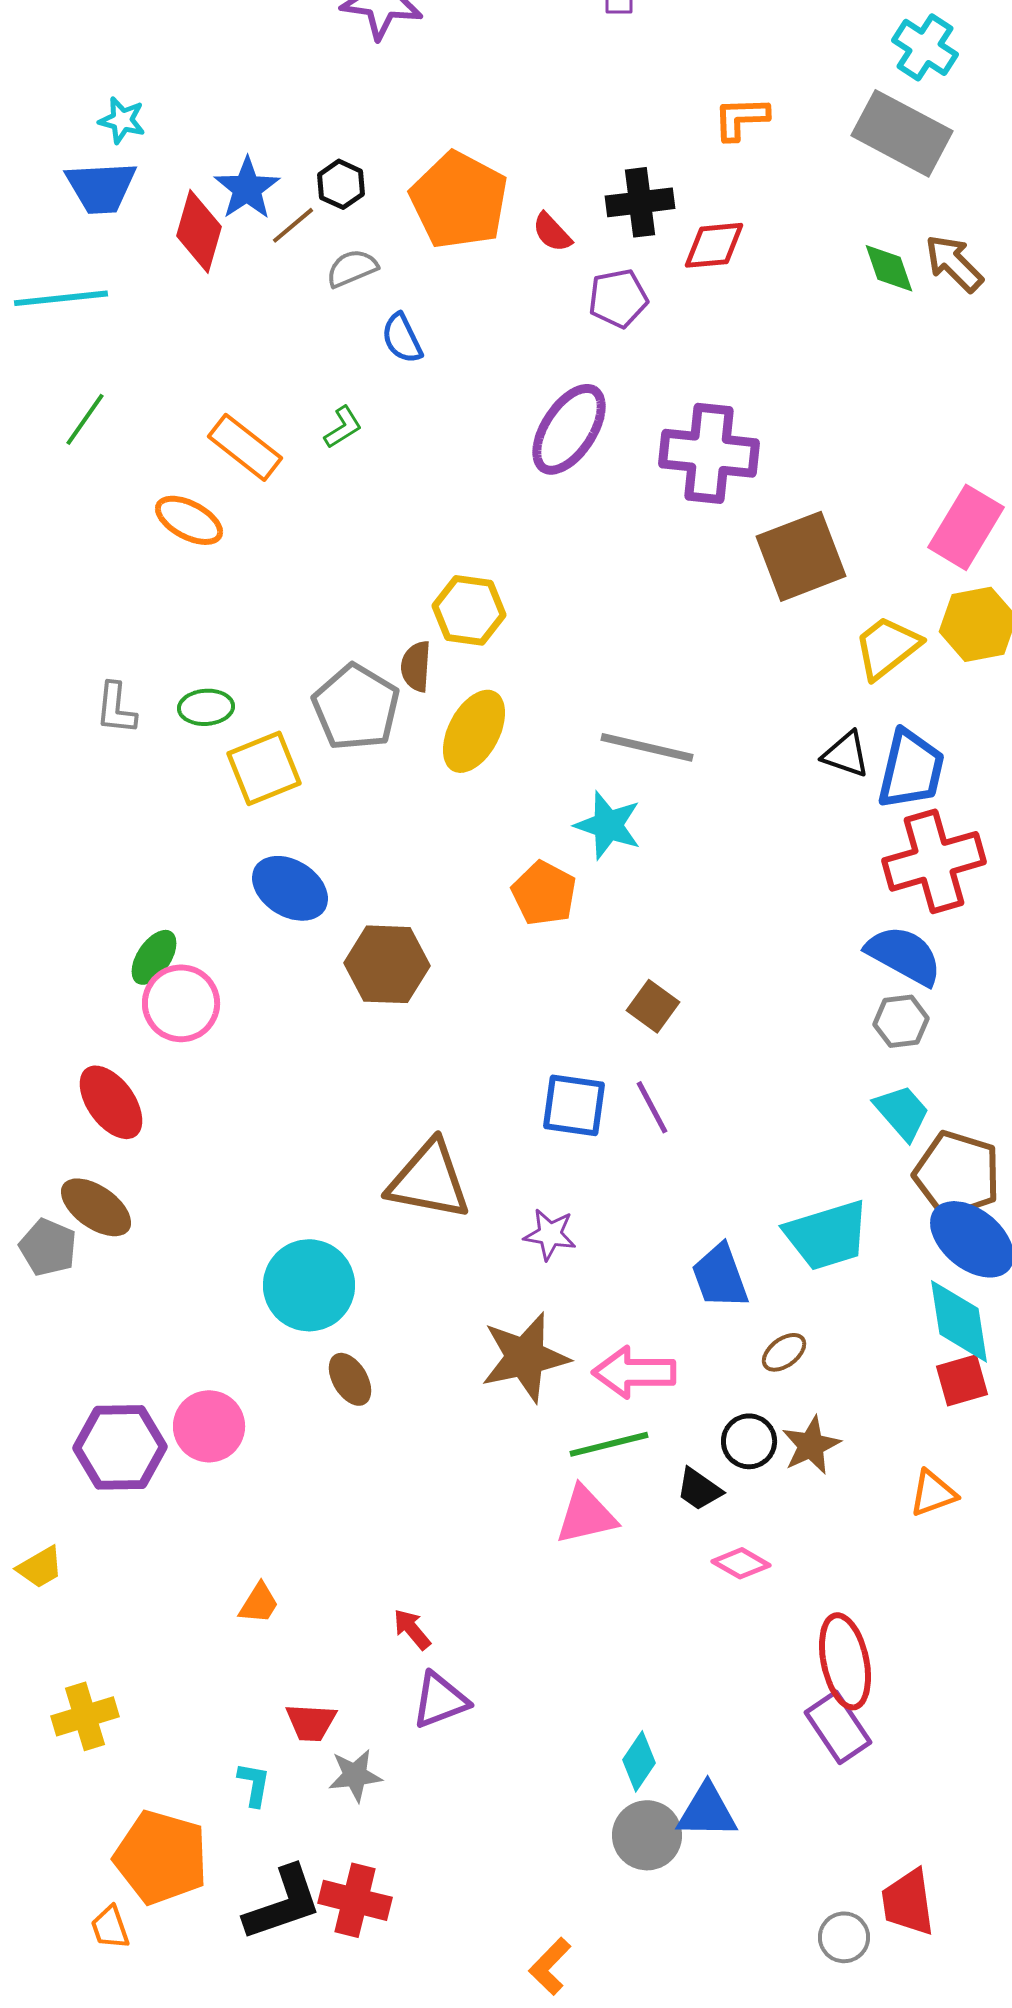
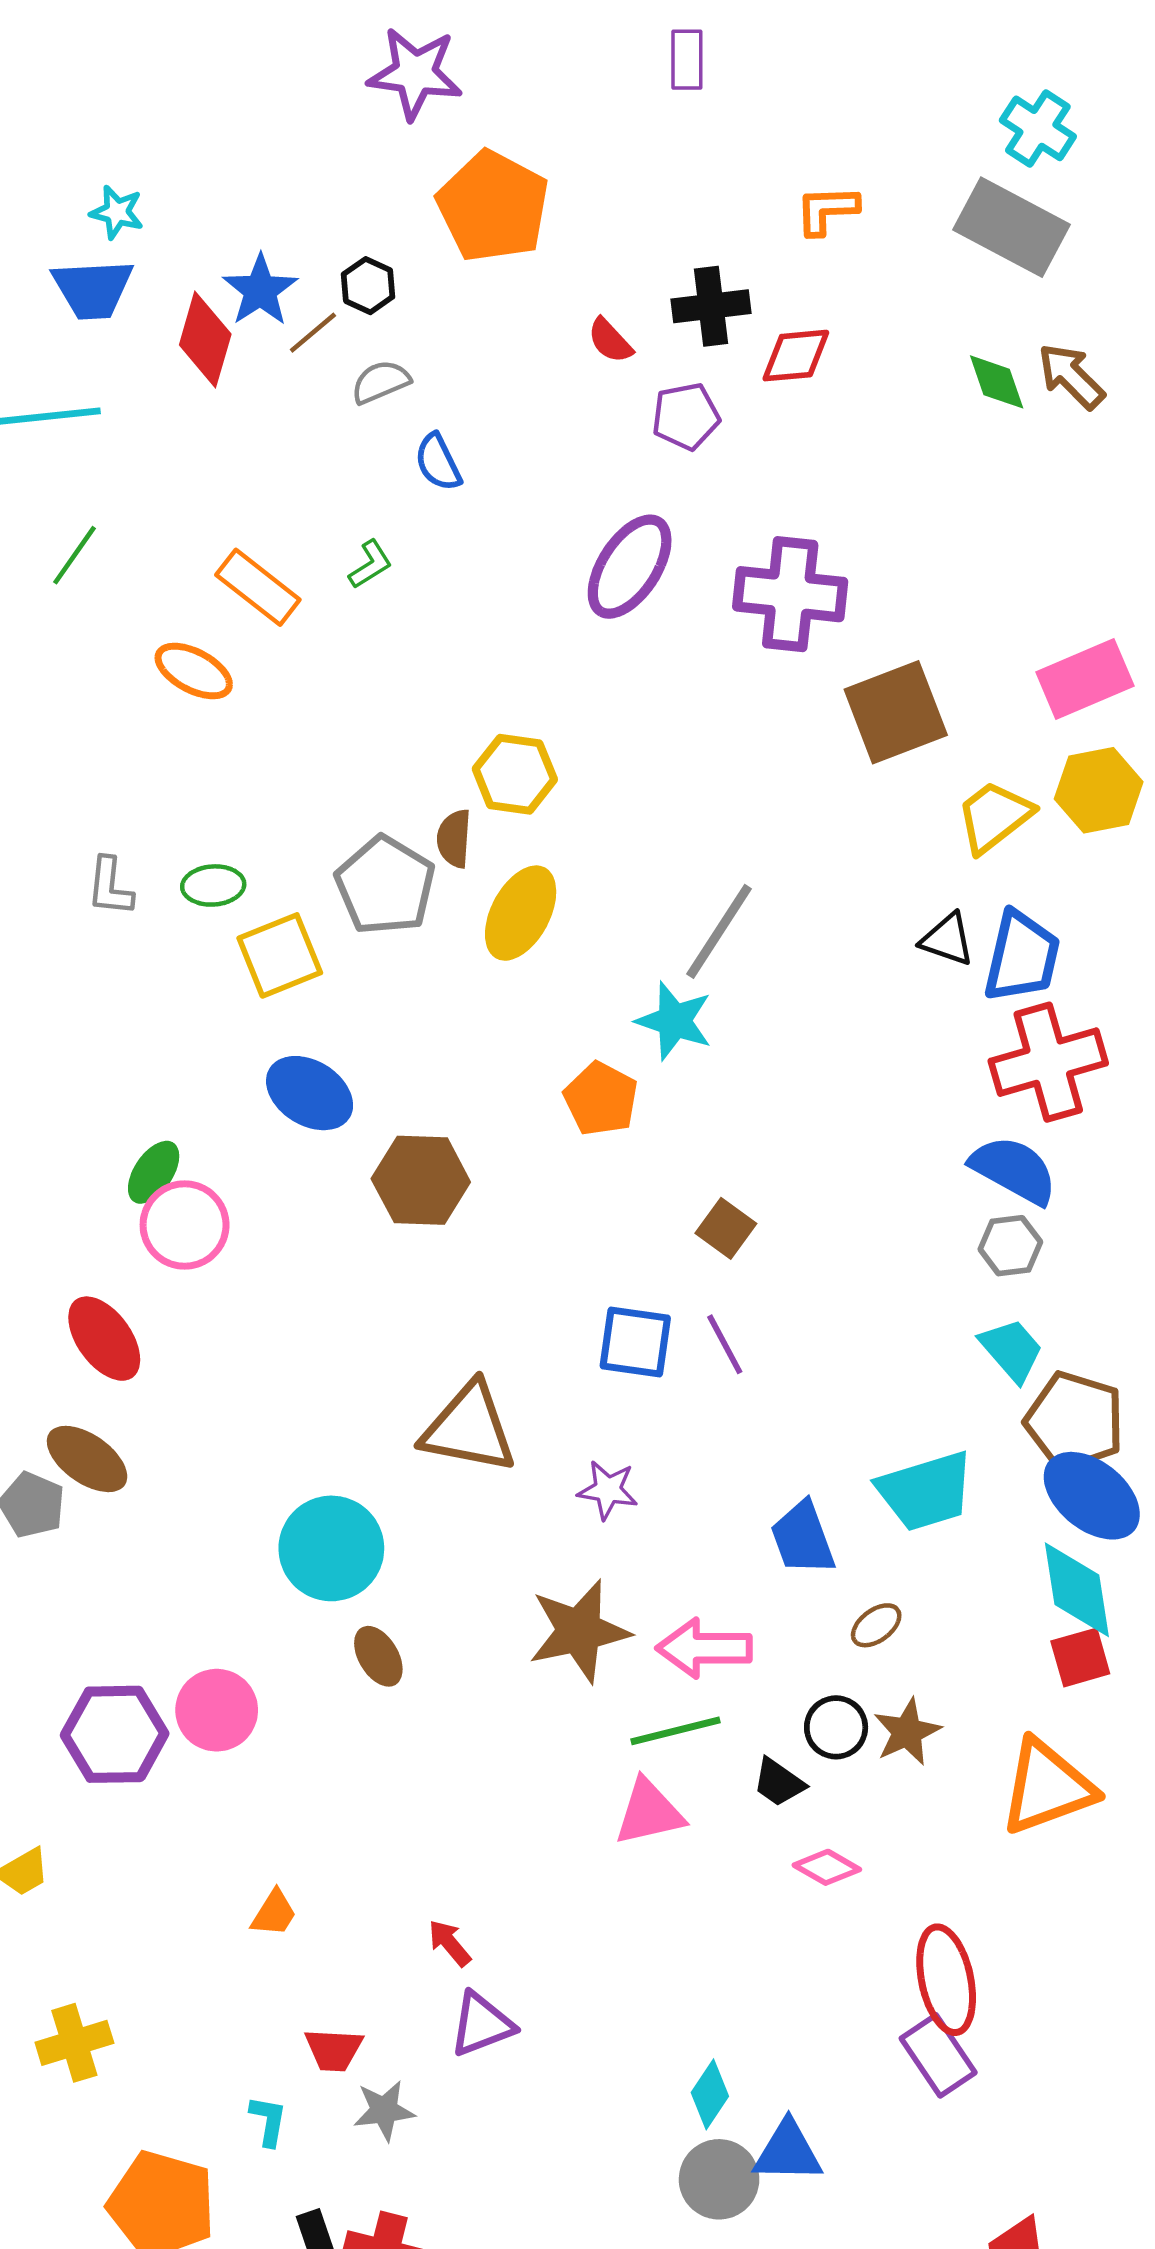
orange pentagon: (459, 200) -> (493, 206), moved
pink rectangle: (966, 527) -> (1085, 679), turned 36
gray line: (647, 747) -> (719, 931), turned -70
orange triangle: (933, 1493) -> (1047, 1787), size x1.8

